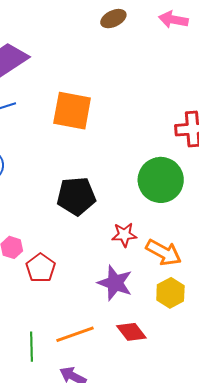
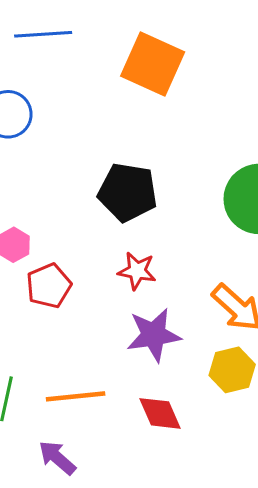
red star: (124, 235) -> (137, 271), moved
purple star: (115, 283) -> (154, 335), turned 30

